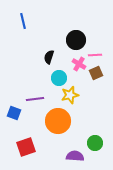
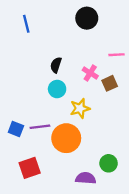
black circle: (76, 40) -> (87, 18), moved
pink line: (95, 55) -> (117, 55), moved
cyan circle: (59, 78) -> (57, 89), moved
purple line: (35, 99) -> (40, 127), moved

